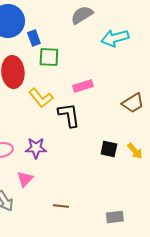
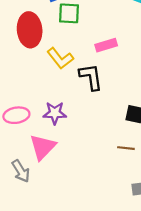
pink triangle: (25, 179) -> (43, 147), size x1.5
brown line: (61, 206) -> (126, 148), moved

